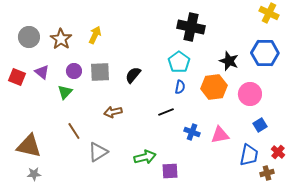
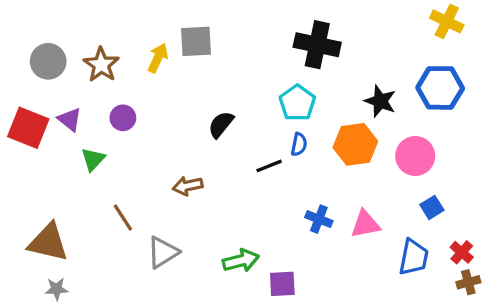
gray square: (100, 72) -> (196, 41), moved
red square: (17, 77) -> (28, 128), size x1.4
green triangle: (65, 92) -> (93, 159), moved
black line: (166, 112) -> (269, 166), moved
brown cross: (267, 173) -> (468, 282), moved

